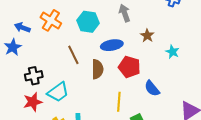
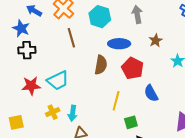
blue star: (13, 47) -> (21, 28), turned -30
brown line: (73, 55) -> (71, 38), moved
black cross: (34, 76) -> (27, 50), moved

